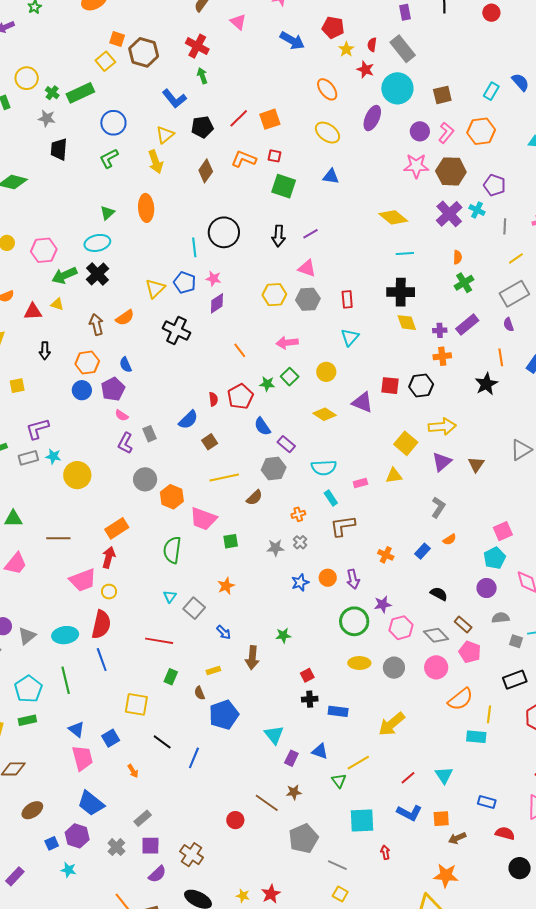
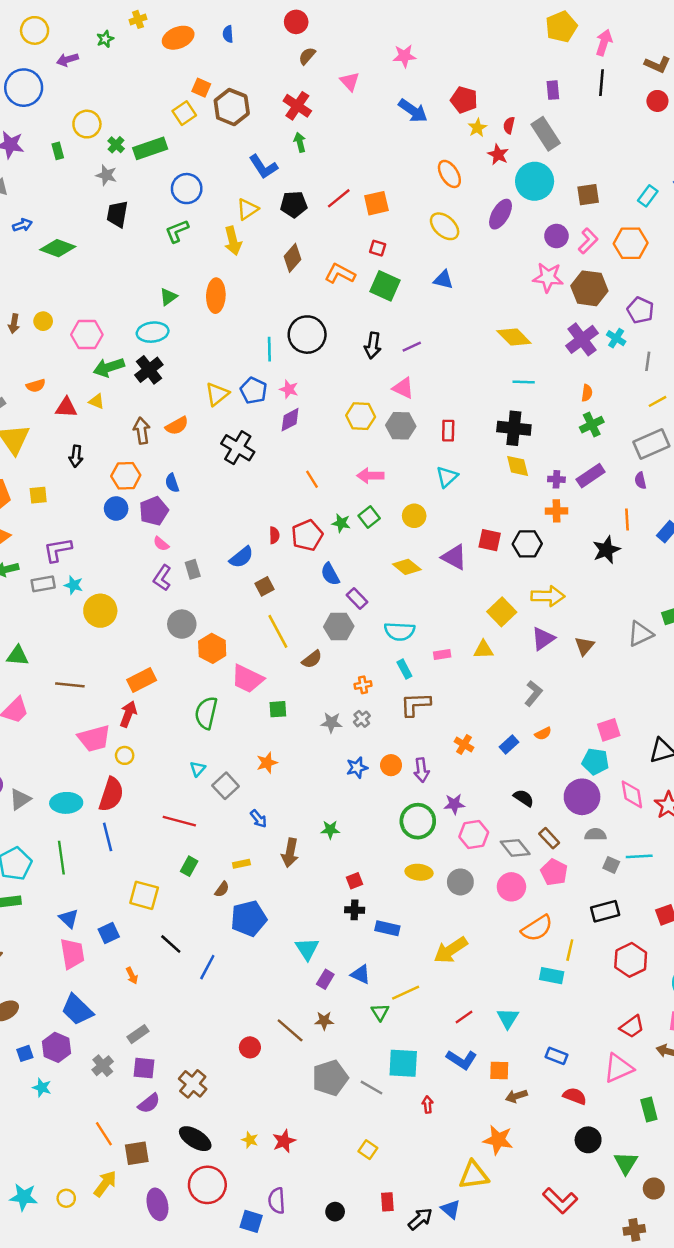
orange L-shape: (244, 159) -> (340, 274), moved
yellow line: (224, 477) -> (278, 631), turned 68
cyan pentagon: (495, 558) -> (595, 762), turned 30
purple circle: (487, 588) -> (582, 797), size x1.5
brown semicircle: (200, 693) -> (222, 889), turned -128
gray line: (337, 865) -> (372, 1088), moved

